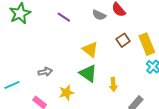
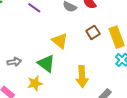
green triangle: (88, 73) -> (46, 63), moved
yellow arrow: (113, 84) -> (82, 77), size x1.5

